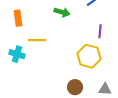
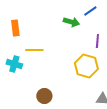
green arrow: (62, 12) -> (71, 22), moved
brown circle: (75, 87) -> (44, 96), moved

